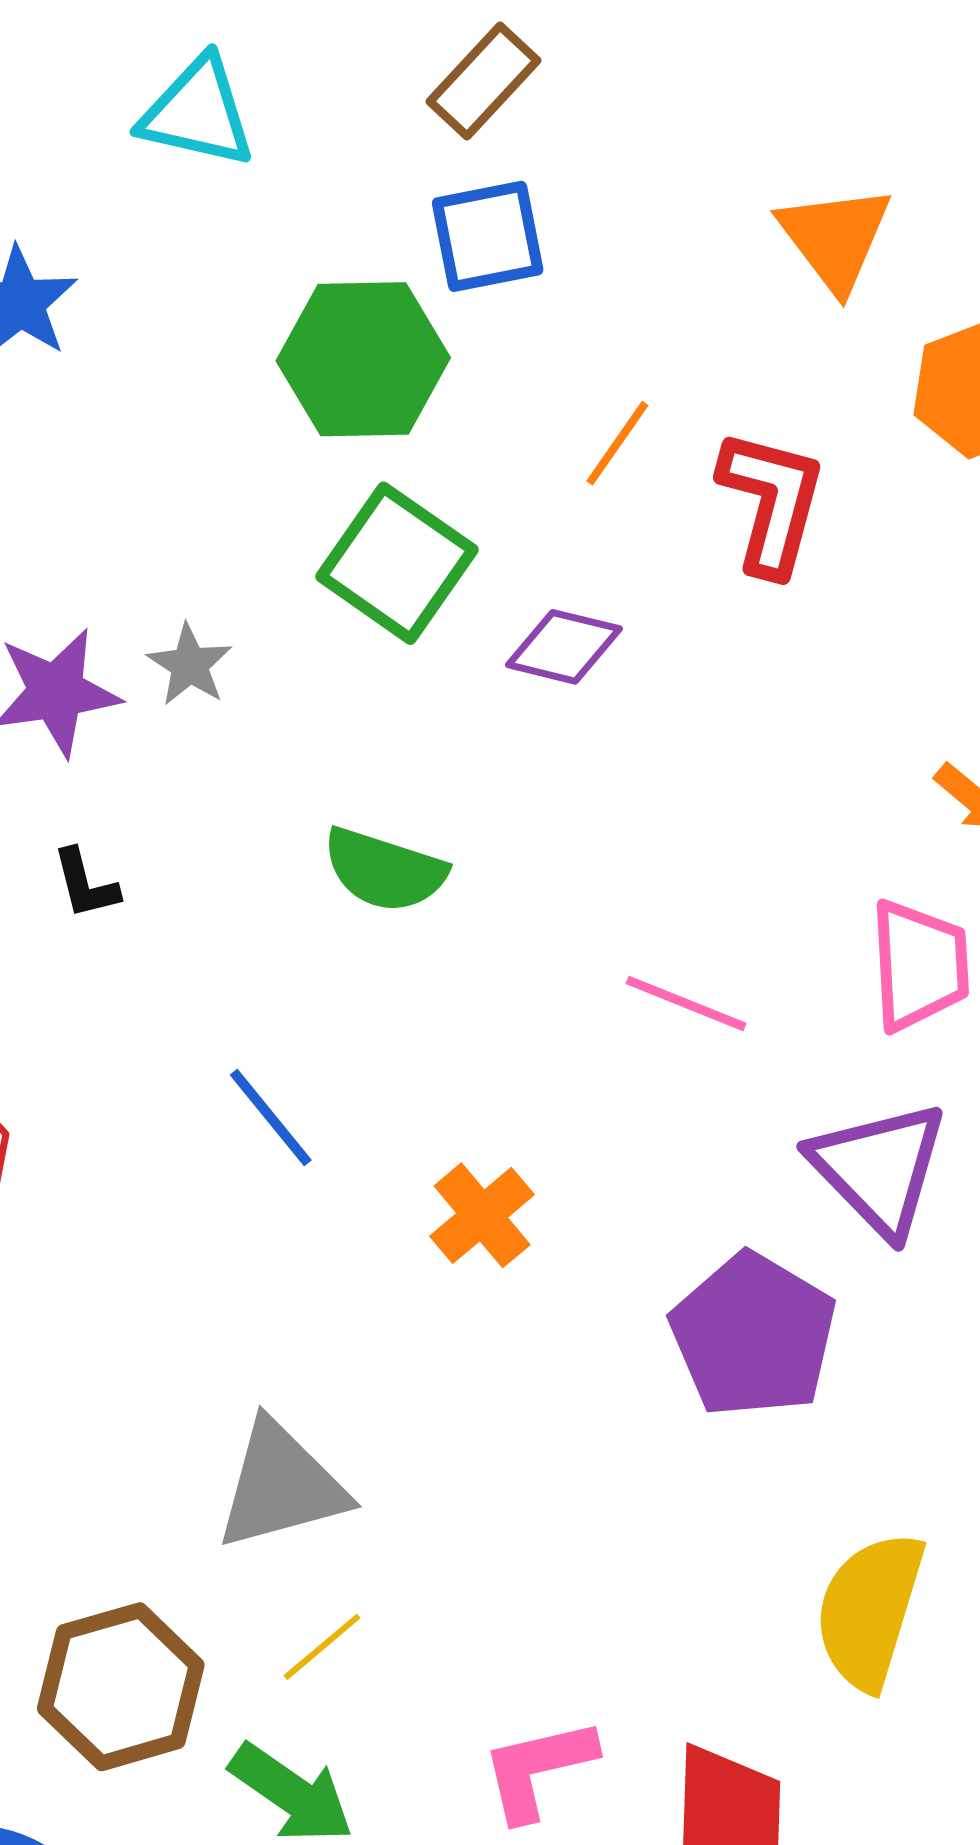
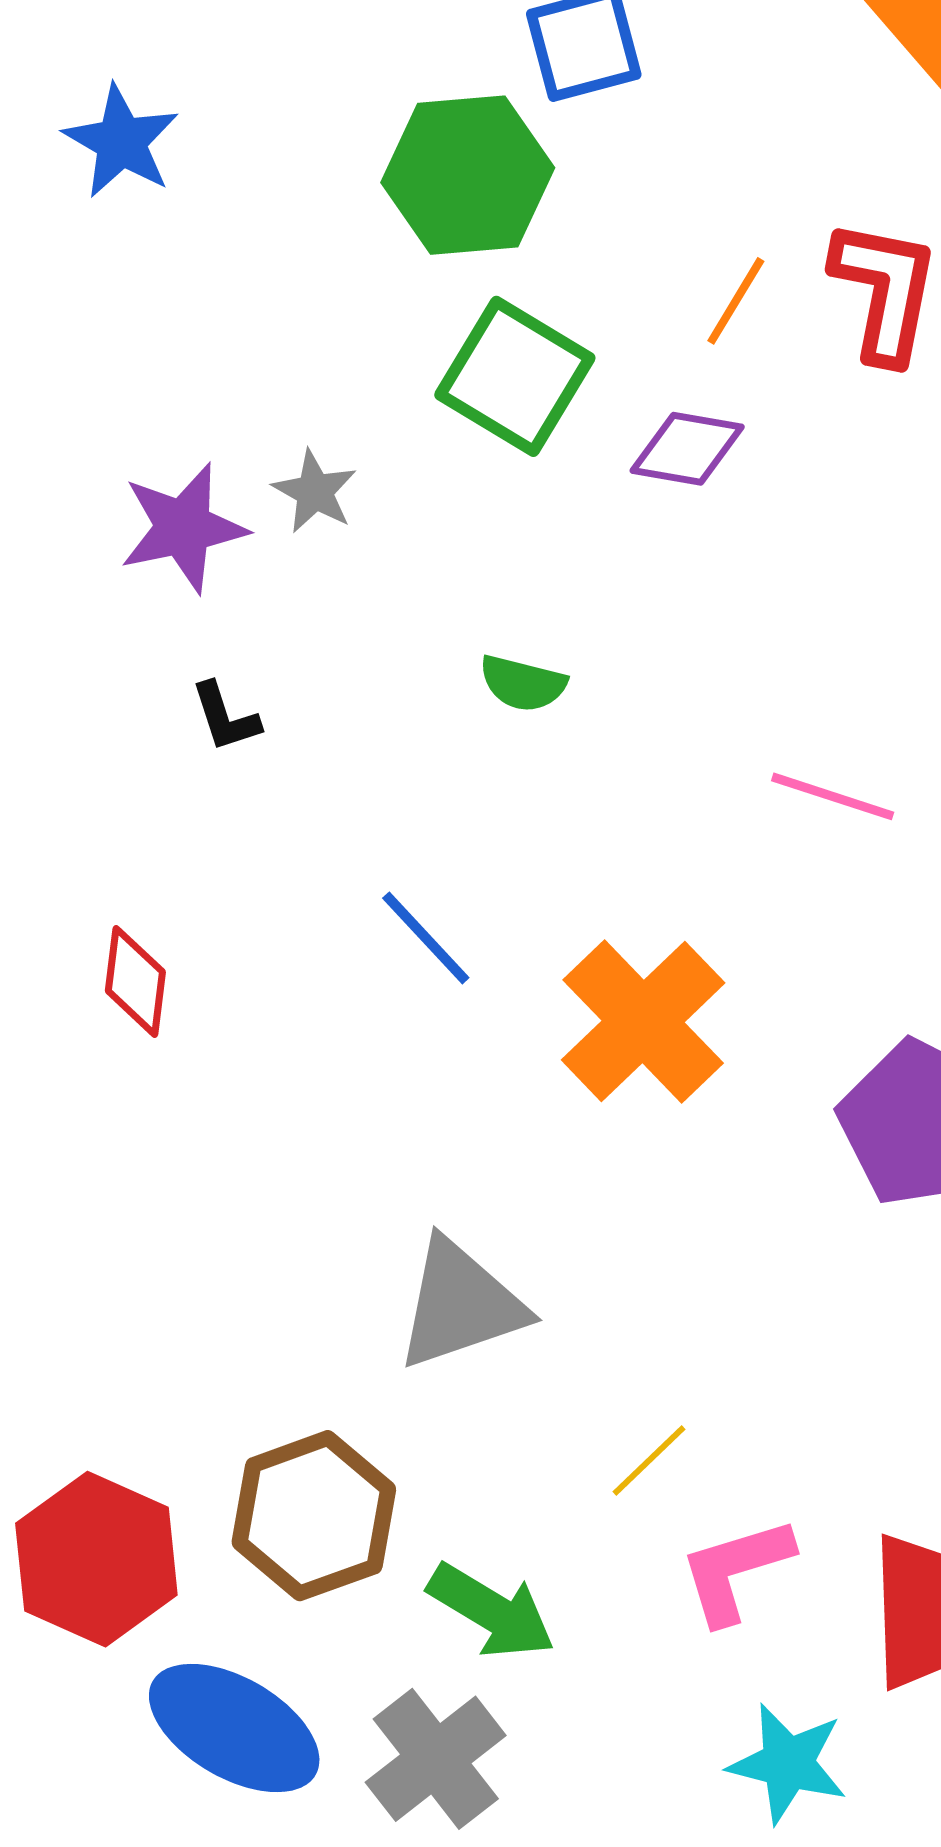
orange line: (617, 443) -> (736, 301), moved
green semicircle: (384, 870) -> (523, 683), size x0.7
orange cross: (482, 1215) -> (643, 1021), size x1.6
yellow line: (322, 1647) -> (649, 1460), moved

